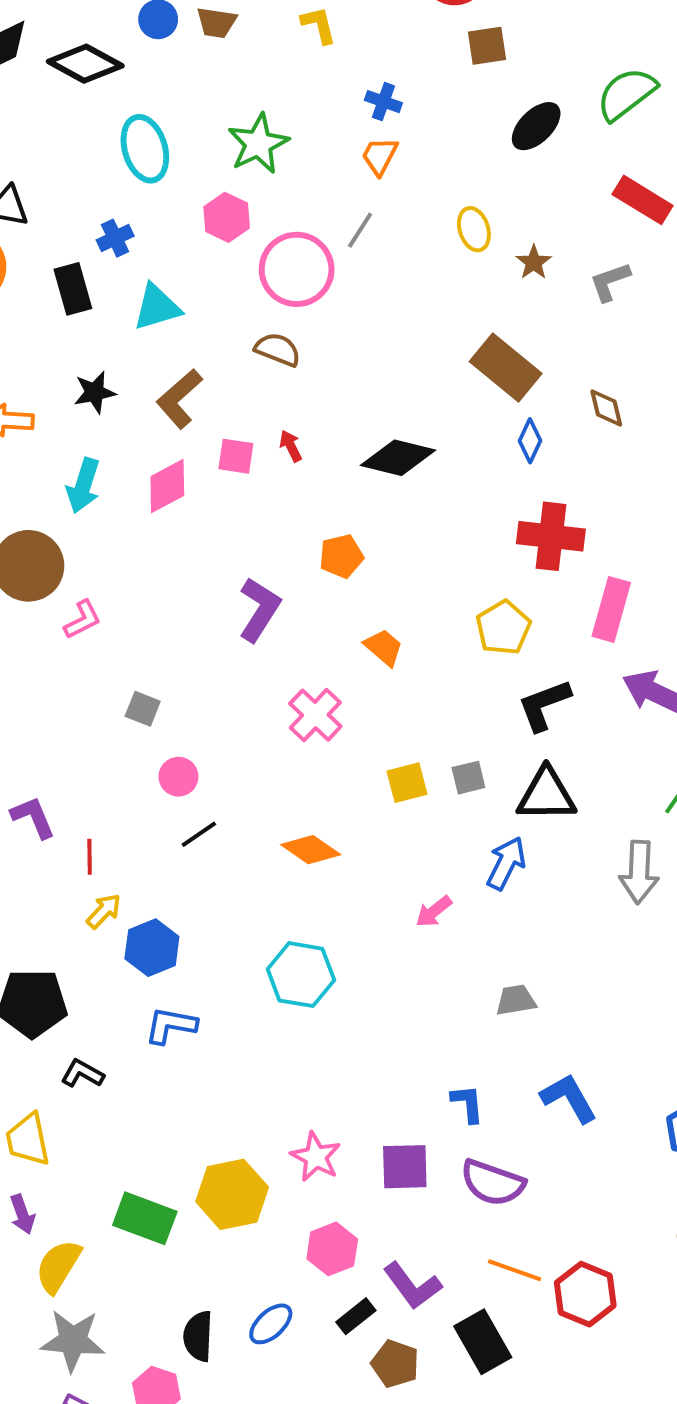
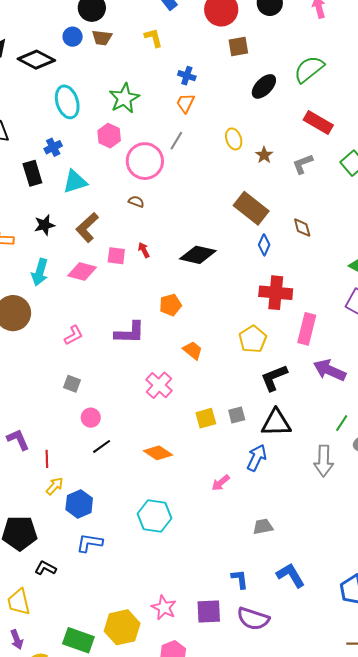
brown semicircle: (278, 350) -> (136, 202), size x0.7
pink diamond: (167, 486) -> (82, 271), turned 44
purple L-shape: (259, 609) -> (130, 333), turned 60
pink L-shape: (83, 620) -> (74, 335), moved

